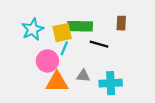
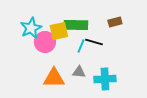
brown rectangle: (121, 23) -> (115, 22), turned 72
cyan line: (64, 48) -> (81, 46), moved
pink circle: (47, 61) -> (45, 42), moved

